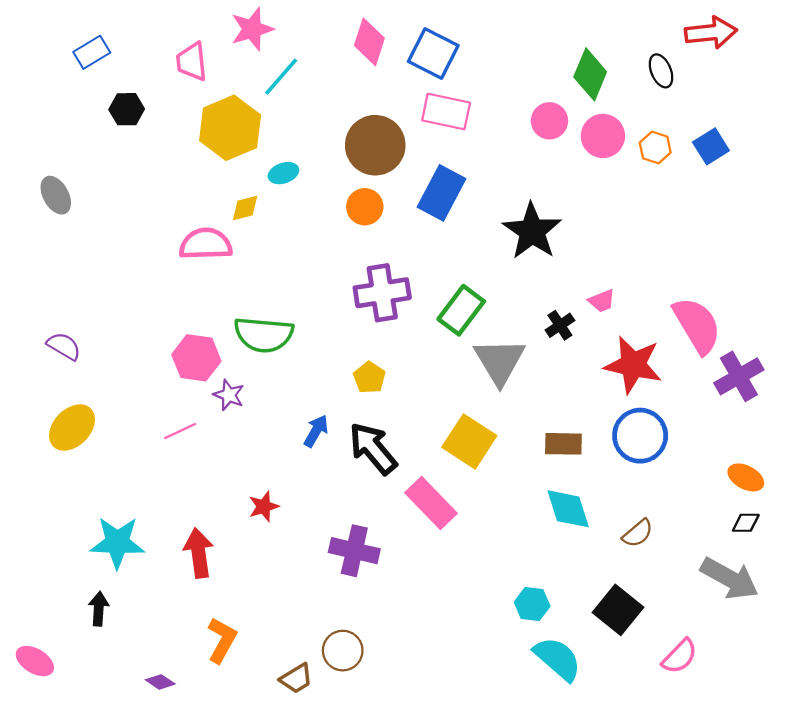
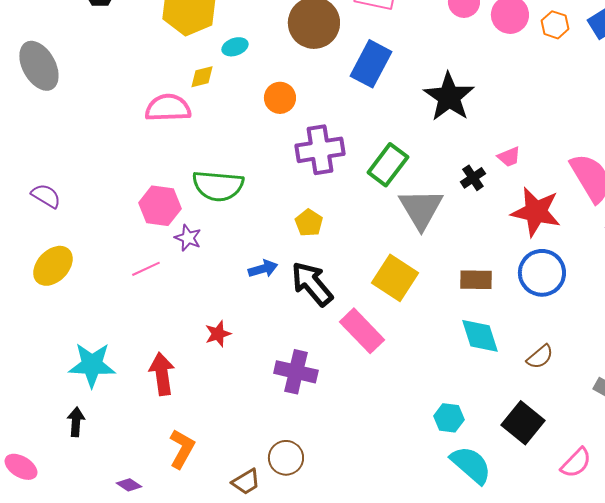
gray ellipse: (56, 195) -> (39, 66), size x1.5
orange circle: (365, 207) -> (280, 98), moved
blue arrow: (316, 431) -> (263, 269), turned 44

